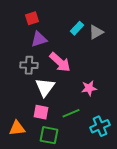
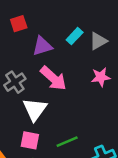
purple triangle: (39, 39) -> (42, 46), moved
gray cross: (29, 65) -> (15, 82), turned -36
pink star: (89, 88) -> (101, 77), moved

